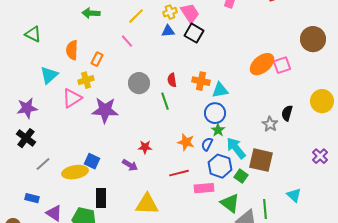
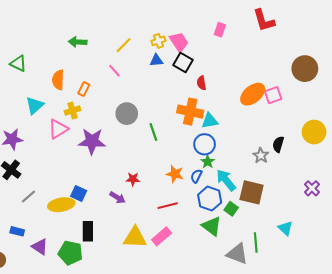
red semicircle: (172, 80) -> (201, 83), moved
orange cross: (201, 81) -> (190, 112), size x1.4
pink rectangle: (204, 188) -> (162, 236), moved, turned -36
green triangle: (230, 203) -> (212, 226), moved

